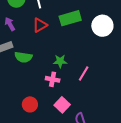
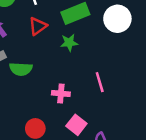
green star: (60, 61) -> (69, 43), moved
pink line: (84, 74) -> (100, 82), turned -42

